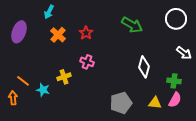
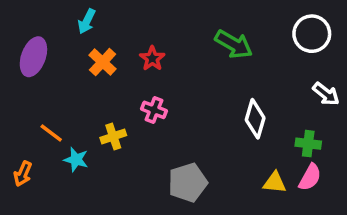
orange line: (23, 81) -> (51, 133), moved
orange arrow: (13, 98) -> (23, 174), turned -152
gray pentagon: (121, 103) -> (188, 183), moved

